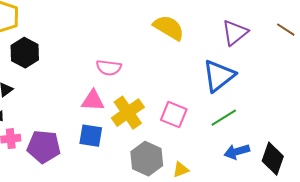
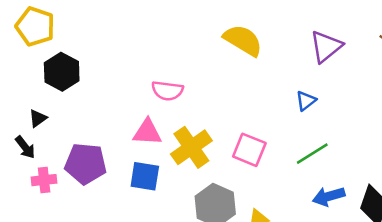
blue triangle: (219, 76) -> (306, 101), size x0.5
purple pentagon: (44, 147) -> (86, 164), moved

